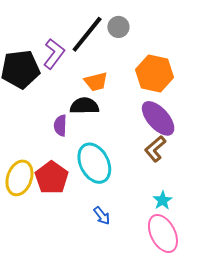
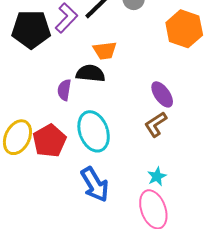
orange hexagon: (154, 74) -> (184, 29), moved
purple ellipse: (158, 118) -> (162, 94), size x0.7
blue arrow: (102, 216) -> (95, 184), size x1.8

